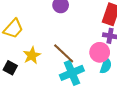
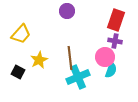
brown line: (64, 53) -> (70, 58), turned 40

